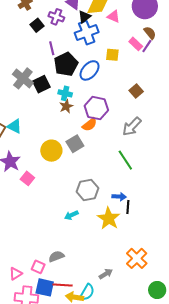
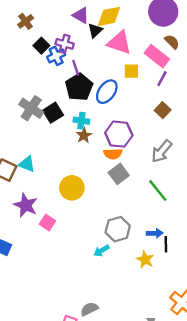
purple cross: (56, 17) -> (65, 44), moved
pink triangle: (114, 17) -> (119, 43), moved, size x1.6
blue cross: (87, 33) -> (56, 56), moved, size x0.7
pink rectangle: (136, 44) -> (157, 56), size x1.5
purple line: (147, 46) -> (162, 79), moved
purple line: (52, 48) -> (76, 68), moved
orange semicircle: (90, 125) -> (113, 154), turned 42
gray square: (75, 144) -> (119, 174), moved
cyan arrow: (71, 215) -> (101, 251), moved
yellow star: (109, 218) -> (145, 260), size x0.7

